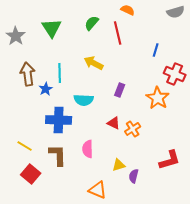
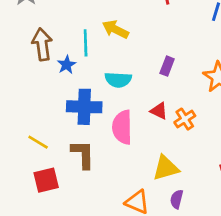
yellow arrow: (94, 63) -> (115, 29), moved
pink semicircle: (88, 149) -> (122, 127), moved, size x1.4
yellow triangle: (119, 165) -> (166, 168), size x1.5
red square: (31, 174) -> (46, 180), turned 36
purple semicircle: (134, 176) -> (177, 199), moved

